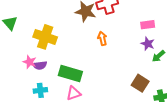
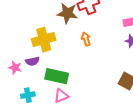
yellow cross: (45, 37) -> (44, 40), moved, turned -30
purple semicircle: (40, 65) -> (32, 61), moved

